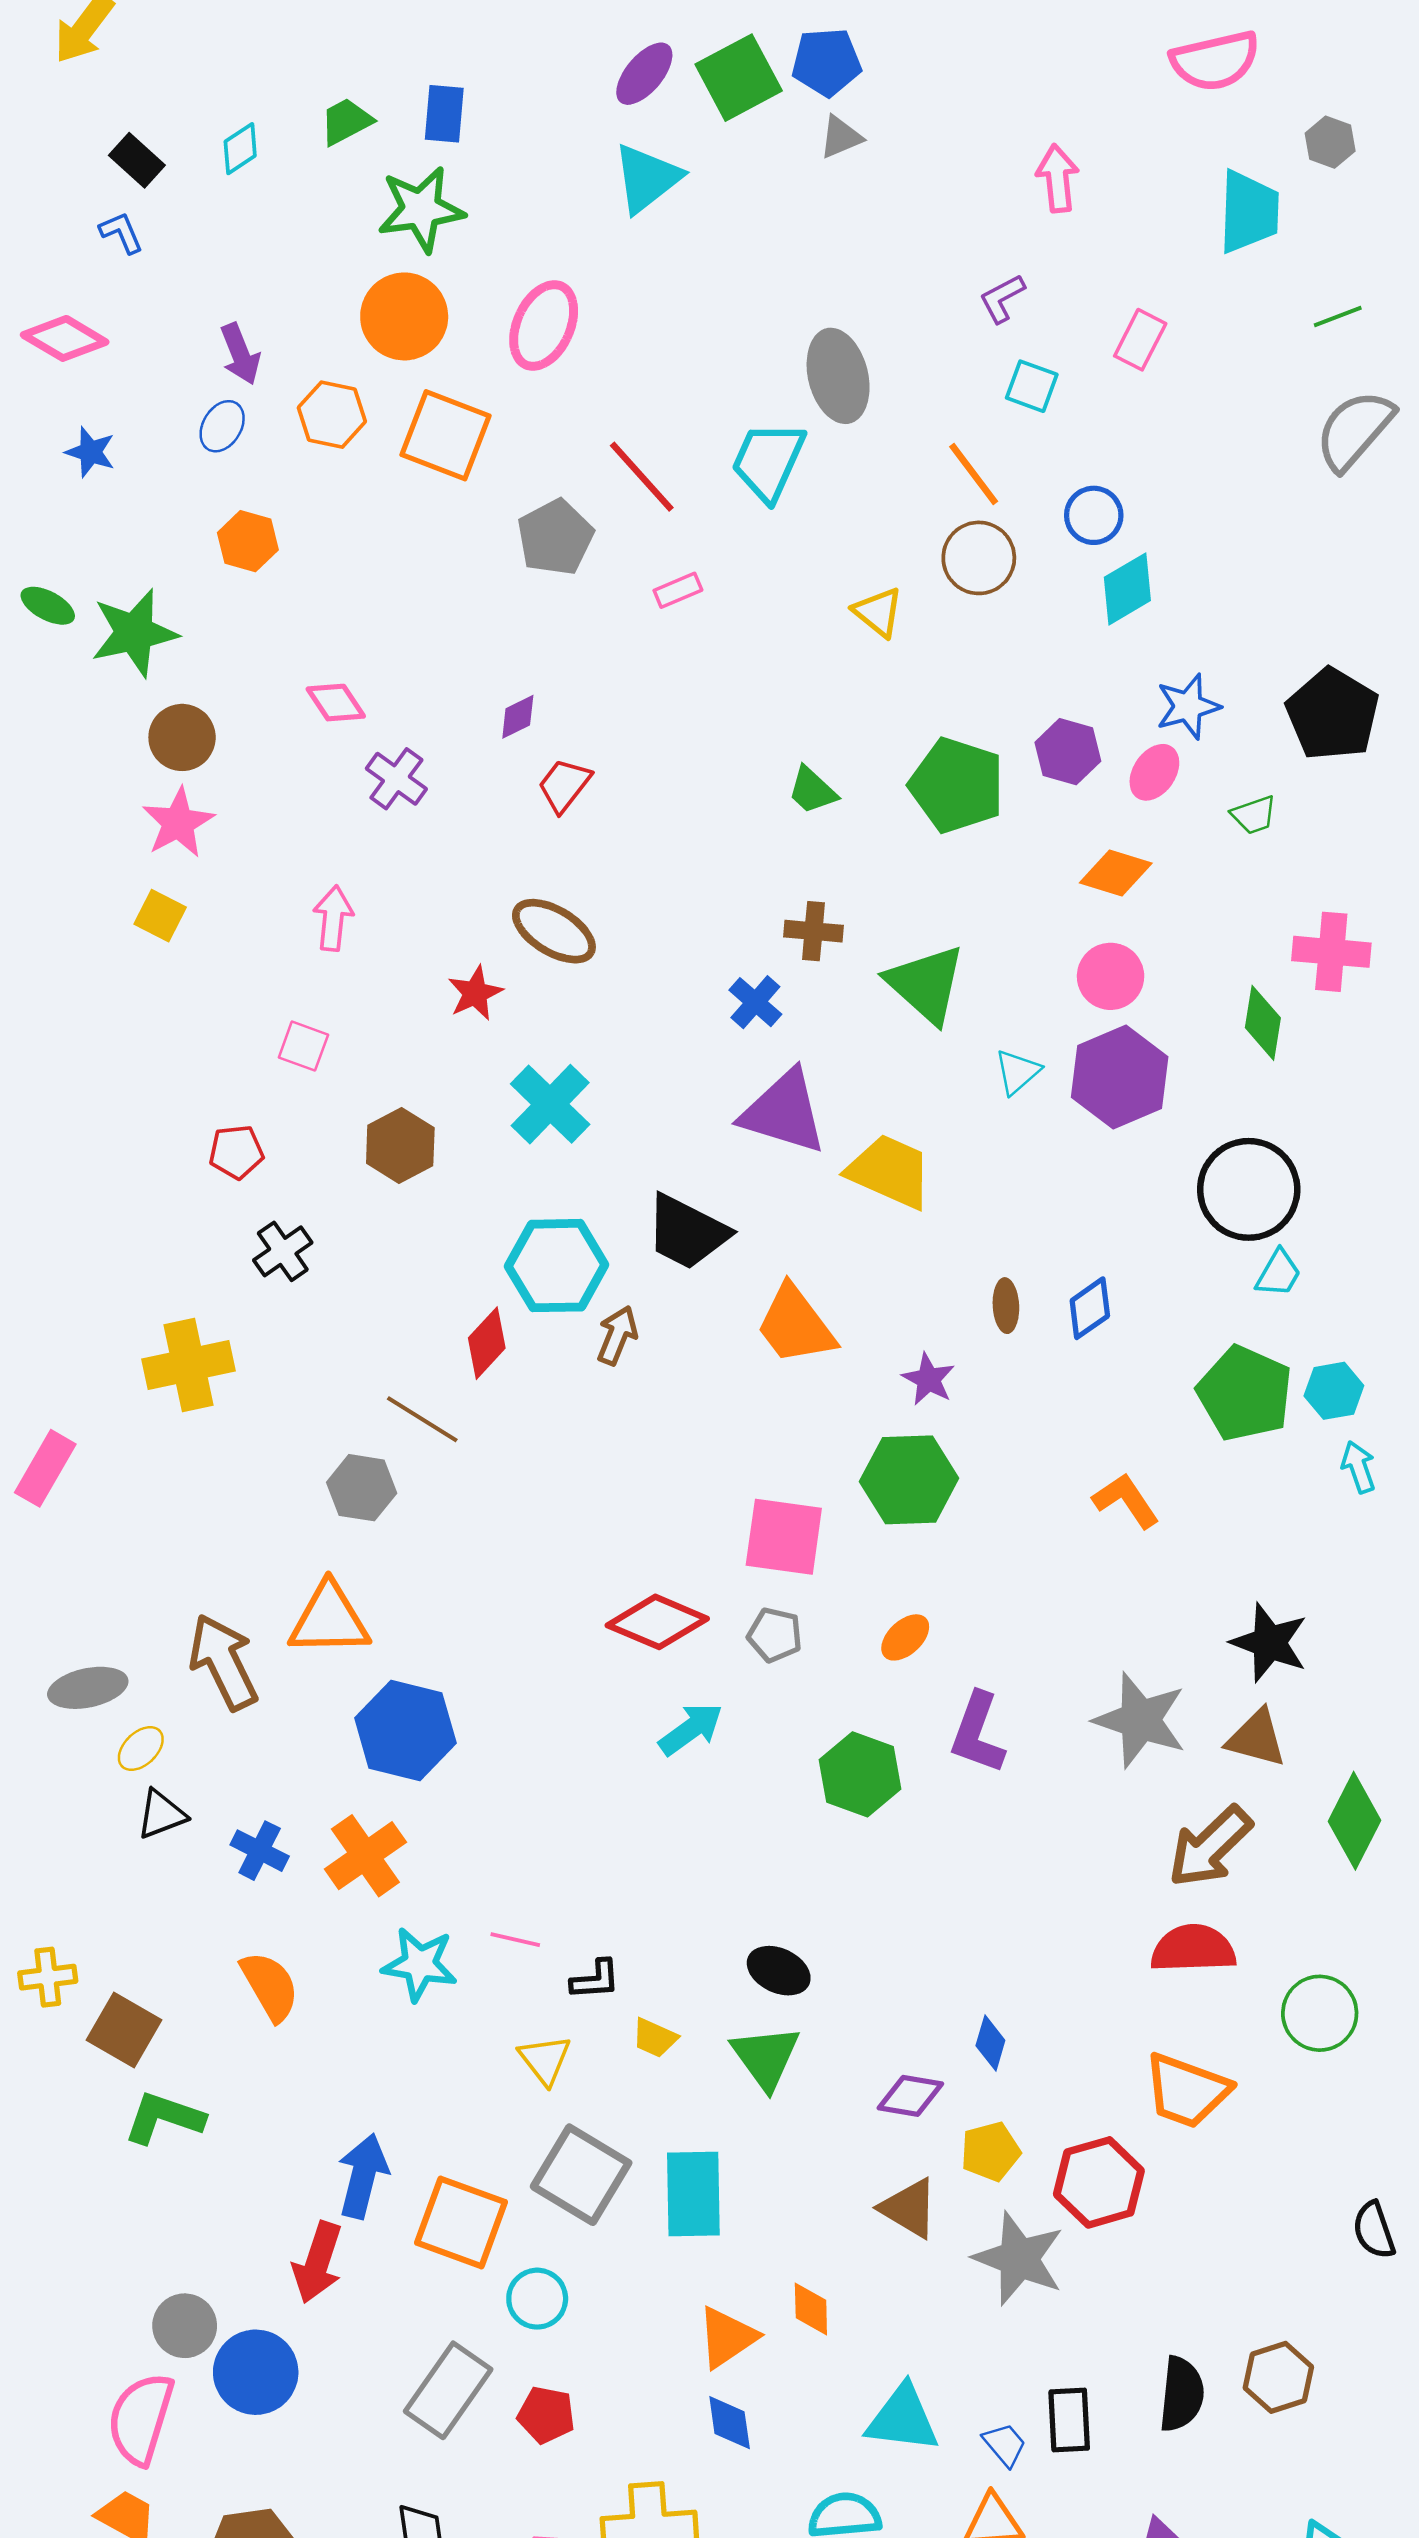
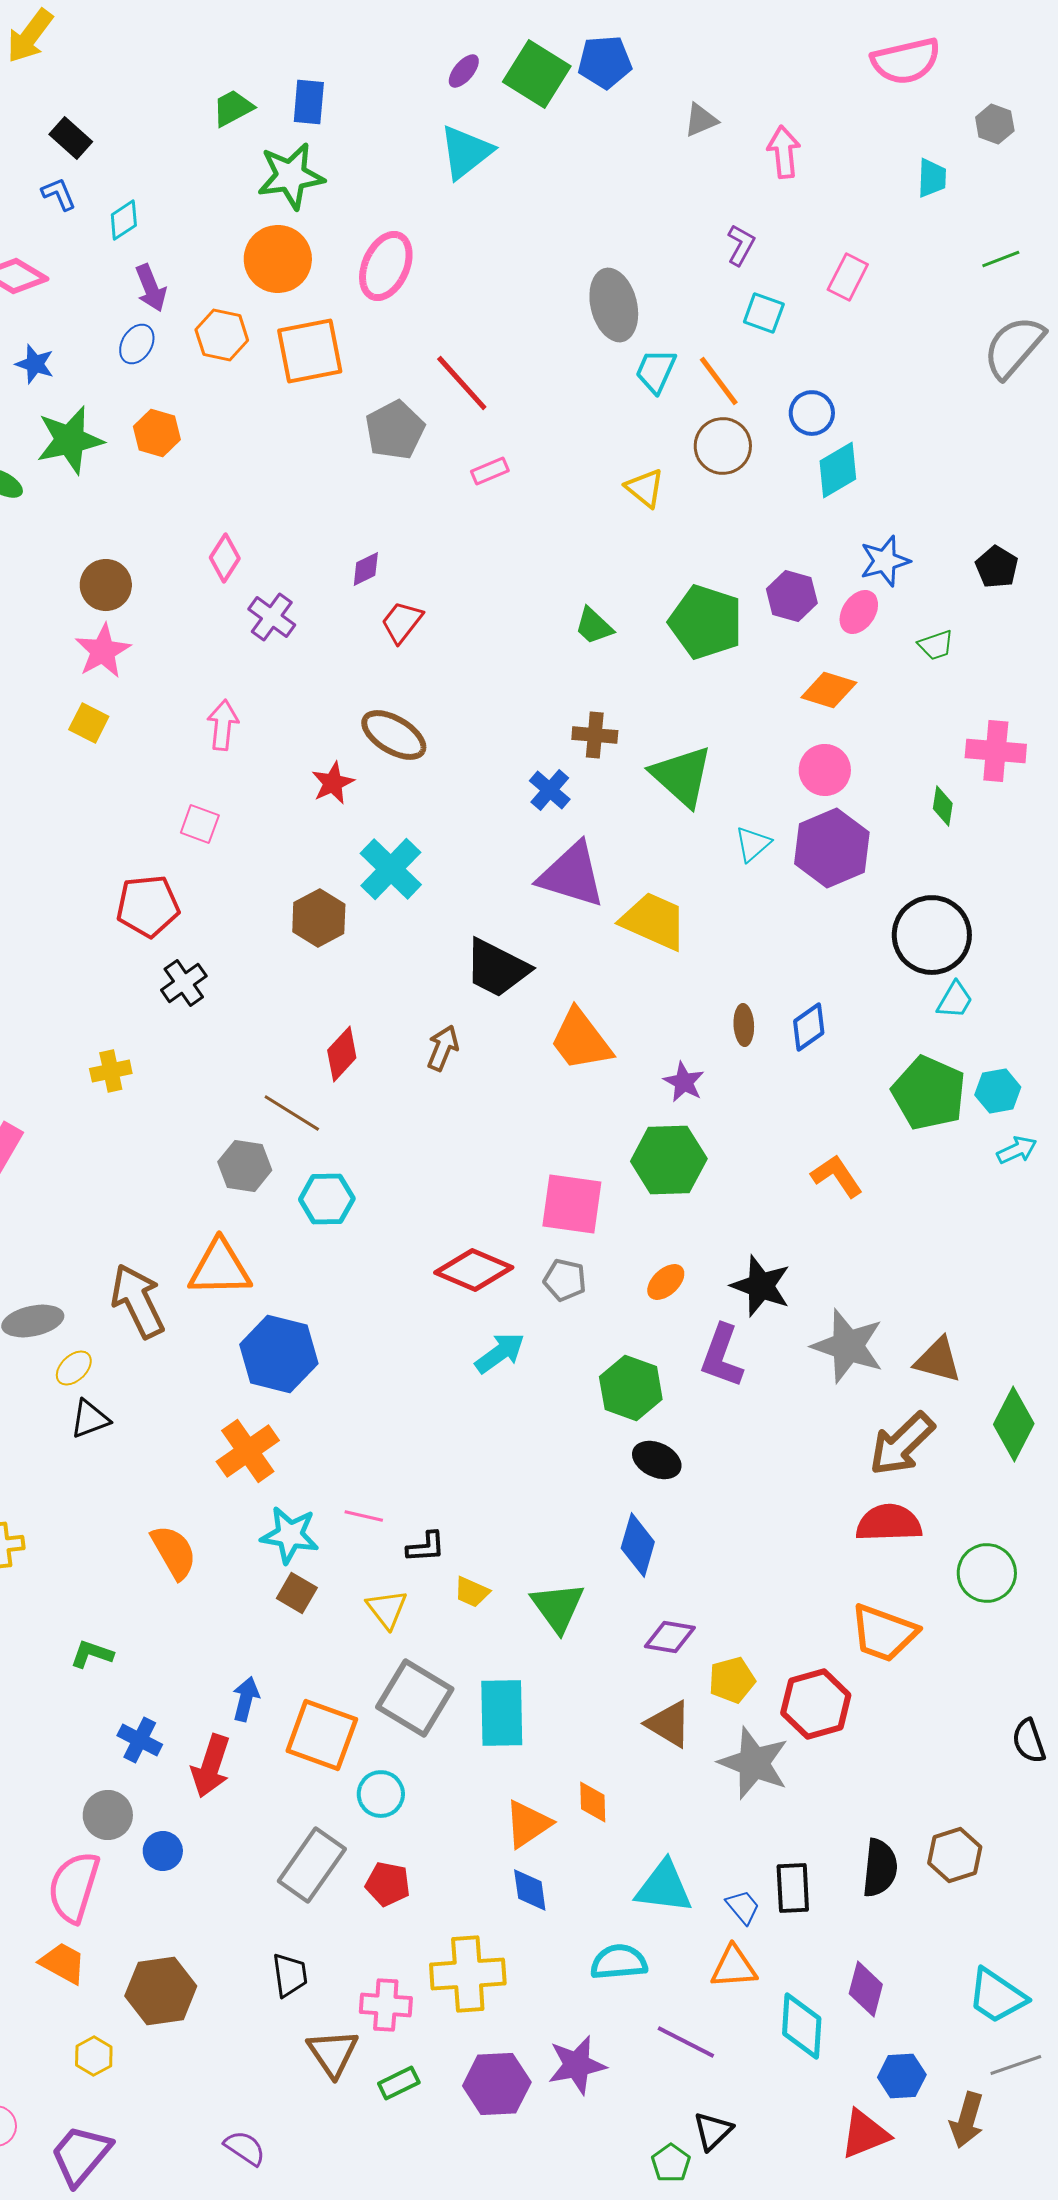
purple ellipse: (644, 74) -> (464, 71), size x0.7
green square: (739, 78) -> (537, 74), turned -30
gray triangle: (841, 137) -> (701, 120), moved
cyan diamond: (240, 149) -> (124, 220), moved
cyan trapezoid: (1249, 212) -> (932, 178), size x0.6
purple L-shape: (1002, 298) -> (741, 245), turned 147
orange square: (445, 435) -> (310, 351), turned -32
cyan trapezoid: (768, 461) -> (656, 371), moved, size x0.7
green star: (134, 633) -> (70, 440), moved
pink diamond: (336, 703) -> (225, 558), turned 66
black pentagon: (1333, 714) -> (997, 567), size x0.6
green diamond: (1263, 1023) -> (943, 806), size x0.7
brown hexagon: (400, 1145) -> (319, 918), moved
red pentagon: (236, 1152) -> (148, 906), size x1.5
cyan hexagon: (557, 1266) -> (327, 1199), moved, size x0.7
yellow cross: (189, 1365) -> (111, 1071), size x0.6
cyan arrow: (1358, 1467) -> (1017, 1150), turned 84
black star: (1269, 1643) -> (761, 1286), moved
blue cross: (260, 1851) -> (140, 1740), moved
black ellipse: (779, 1971) -> (657, 1460), moved
brown square: (124, 2030) -> (297, 1593), moved, size x0.7
blue diamond: (990, 2043) -> (638, 1545), moved, size x1.5
green L-shape: (164, 2118) -> (92, 1654), size x0.7
blue arrow: (363, 2176) -> (246, 1699), size x0.7
blue circle: (256, 2372) -> (163, 1851), size x0.6

